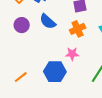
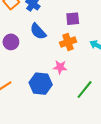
purple circle: (22, 25) -> (11, 42), moved

